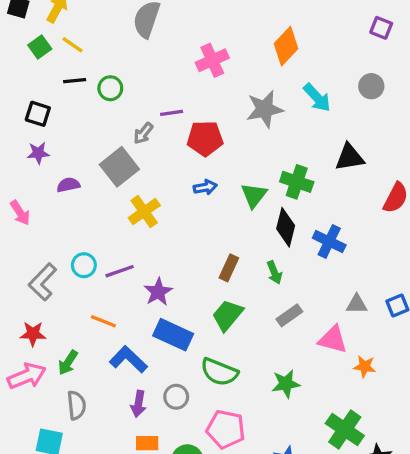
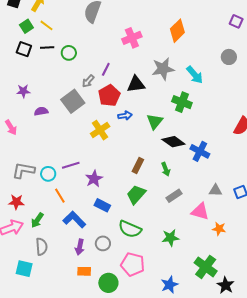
cyan arrow: (317, 98) -> (195, 75), moved
purple line: (172, 113) -> (106, 69), turned -56
black square: (38, 114) -> (24, 49), moved
red pentagon: (205, 138) -> (109, 96), moved, turned -30
black triangle: (350, 157) -> (136, 84), moved
green cross: (297, 182) -> (182, 102), moved
yellow cross: (144, 212) -> (100, 130), moved
black diamond: (286, 227) -> (173, 142), turned -70
cyan circle: (84, 265) -> (48, 174), moved
gray L-shape: (43, 282) -> (23, 170), turned 55
orange line: (103, 321) -> (60, 196), turned 35
blue rectangle: (173, 335) -> (102, 205), size x0.7

